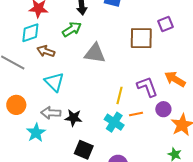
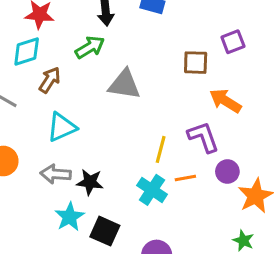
brown square: (141, 38) -> (196, 63), size x0.7
brown arrow: (46, 51) -> (50, 80), turned 102
orange arrow: (175, 79) -> (225, 101), moved
cyan triangle: (54, 82) -> (62, 127), turned 50
cyan star: (36, 133) -> (70, 217), moved

